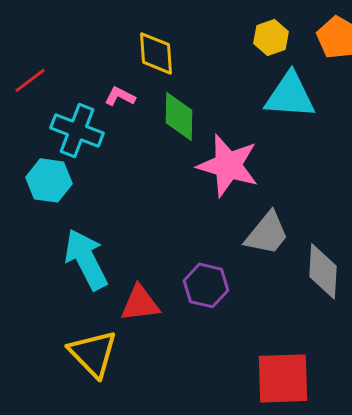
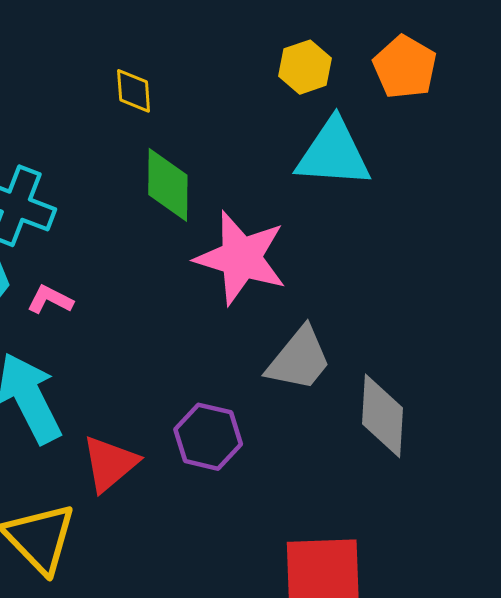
yellow diamond: (156, 53) -> (134, 91), size x0.7
pink L-shape: (120, 96) -> (50, 300), moved
red triangle: (140, 303) -> (110, 464), turned -33

